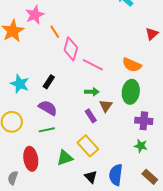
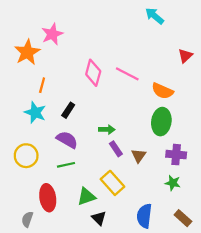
orange line: (55, 32) -> (42, 85), moved, turned 48
pink line: (93, 65) -> (127, 74), moved
green arrow: (92, 92) -> (107, 130), moved
brown triangle: (106, 106) -> (139, 156), moved
black triangle: (91, 177) -> (99, 218), moved

